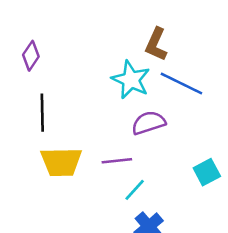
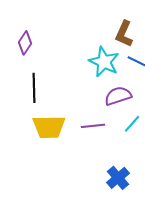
cyan line: (135, 190) -> (132, 124), moved

